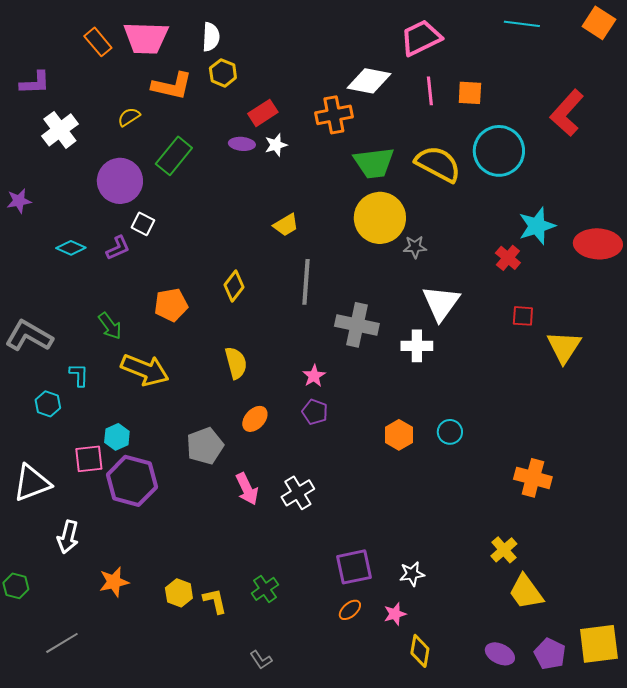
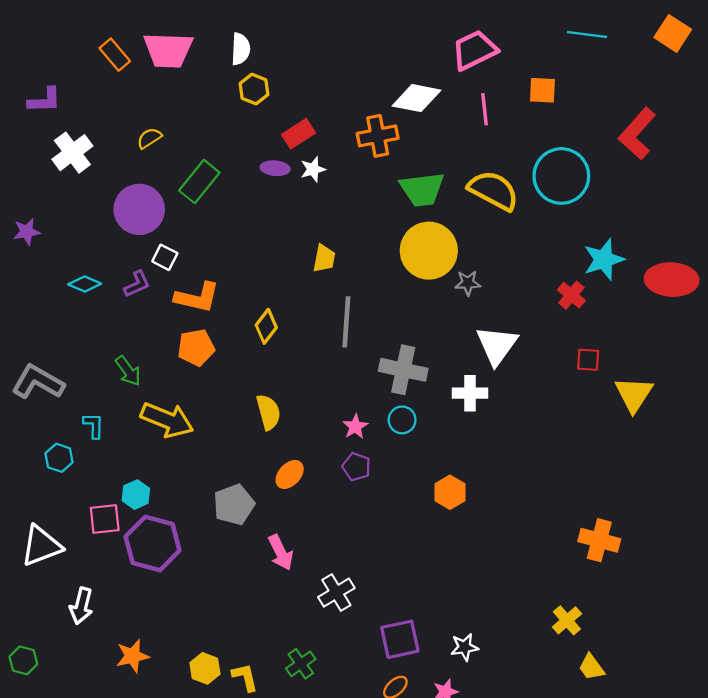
orange L-shape: (172, 86) -> (197, 297), moved
orange square: (470, 93) -> (542, 90), moved
yellow trapezoid: (286, 225) -> (324, 258), turned -48
cyan circle: (450, 432) -> (402, 420), moved
white cross: (298, 493) -> (336, 593), moved
yellow trapezoid: (526, 592) -> (591, 667), size x0.7

